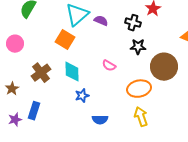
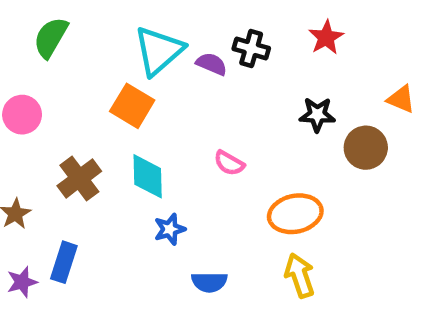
black cross: (133, 23) -> (251, 48), moved
black star: (138, 47) -> (317, 115), moved
brown circle: (164, 67) -> (366, 148), moved, size x0.7

